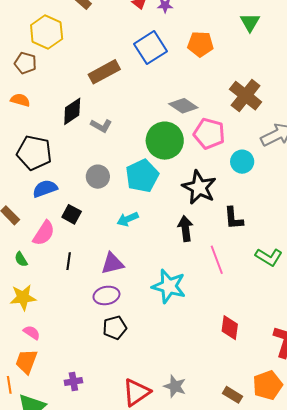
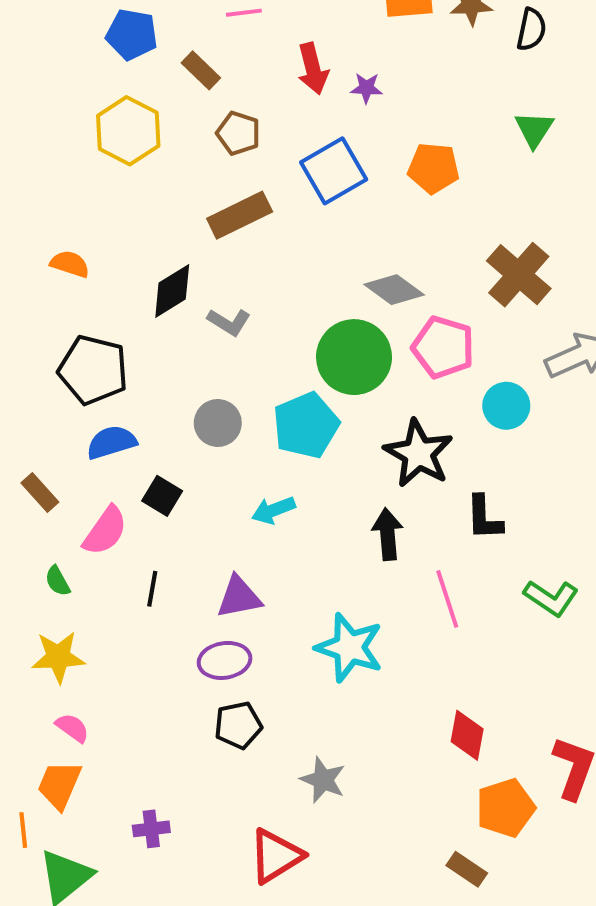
brown pentagon: (25, 63) -> (238, 133), moved
orange pentagon: (268, 385) -> (505, 808), moved
gray star: (175, 386) -> (323, 780), moved

